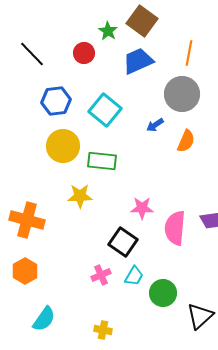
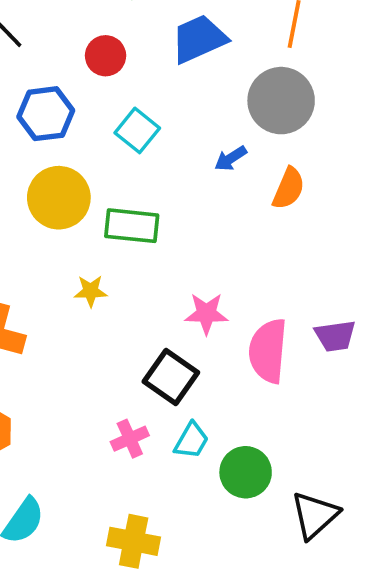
red circle: (84, 53) -> (106, 56), moved
cyan square: (105, 110) -> (137, 130), size x0.7
yellow star: (80, 196) -> (91, 291), size x0.7
yellow cross: (103, 330) -> (134, 541), size x1.5

